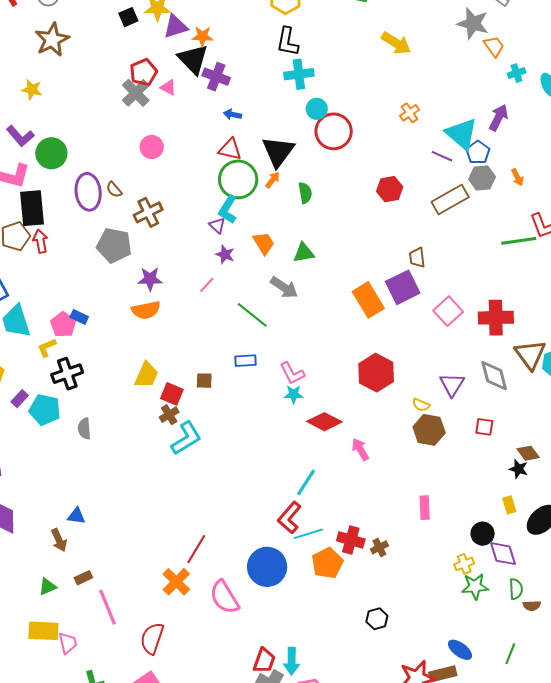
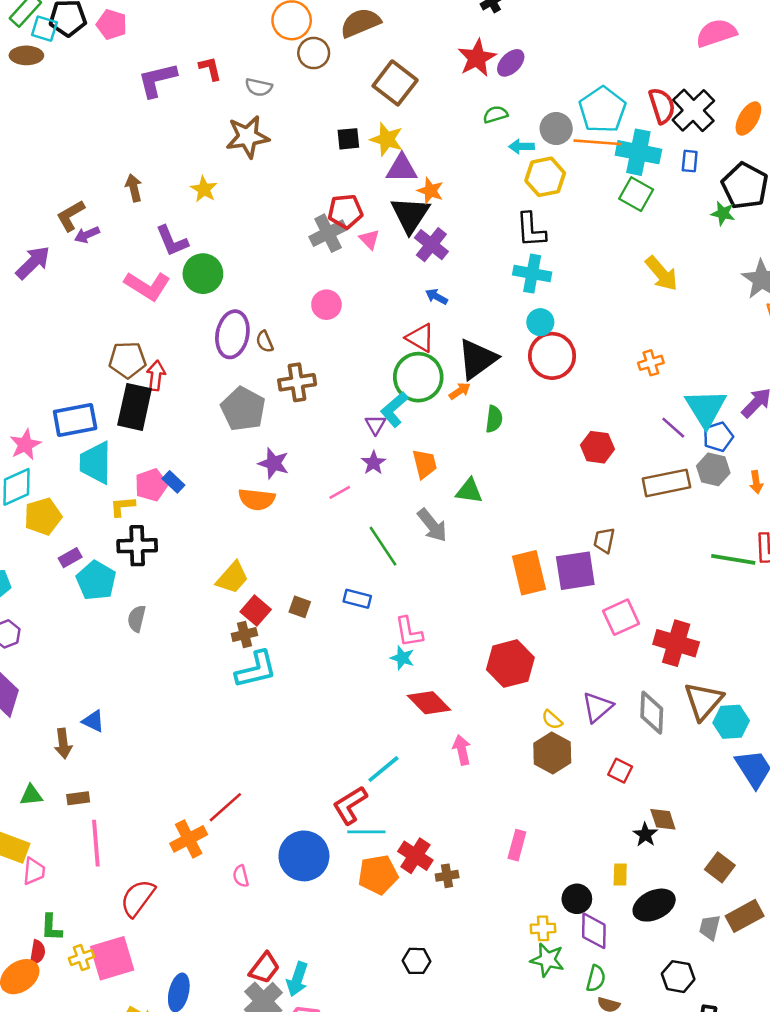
black L-shape: (287, 42) -> (531, 230), turned -32
black rectangle: (32, 208) -> (135, 407), moved
pink semicircle: (224, 597) -> (241, 876), size x0.5

